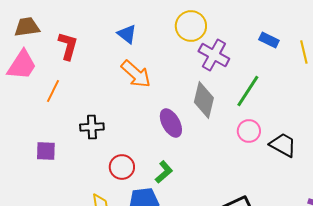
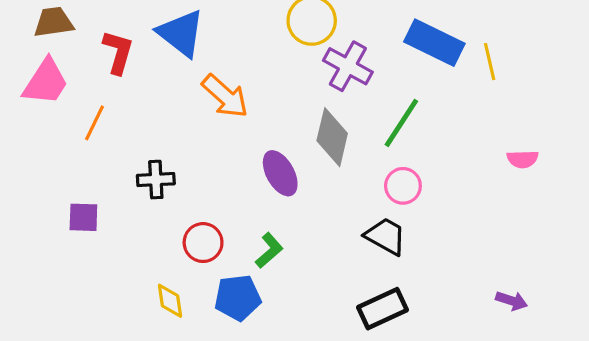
blue triangle: (127, 34) -> (181, 33), moved, size x1.6
blue rectangle: (269, 40) -> (434, 43), size x1.8
black trapezoid: (283, 145) -> (386, 236), moved

